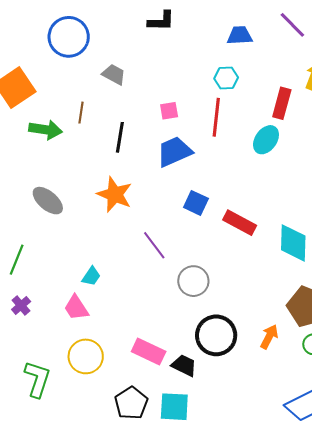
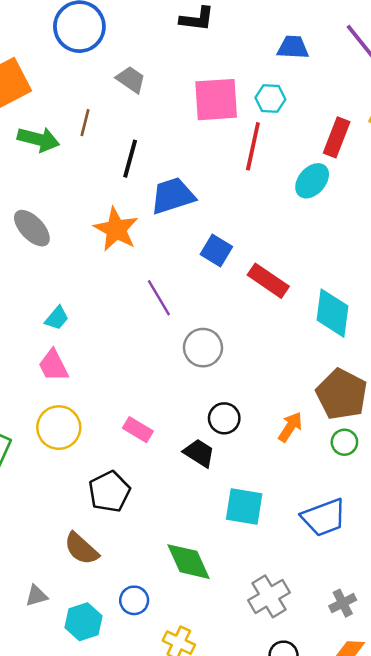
pink square: (169, 111) -> (216, 100), moved, size x2.0
blue trapezoid: (174, 152) -> (173, 196), moved
cyan trapezoid: (91, 276) -> (57, 318), moved
black circle: (216, 335) -> (224, 418), size x0.6
pink rectangle: (149, 352) -> (138, 430), size x0.7
black trapezoid: (184, 365) -> (199, 453), moved
cyan square: (174, 407) -> (244, 507), moved

